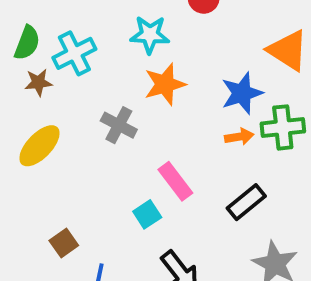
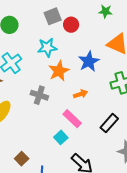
blue star: (242, 93) -> (89, 61), moved
orange arrow: (239, 137) -> (81, 94), moved

